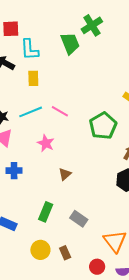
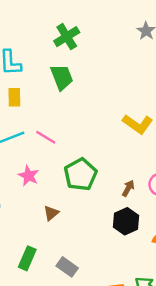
green cross: (92, 25) -> (67, 37), moved
green trapezoid: (70, 43) -> (62, 77), moved
green pentagon: (103, 126) -> (80, 174), moved

